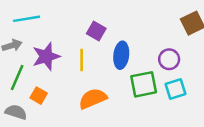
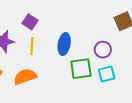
purple square: (96, 31) -> (30, 22), moved
orange semicircle: (93, 99) -> (25, 77), moved

